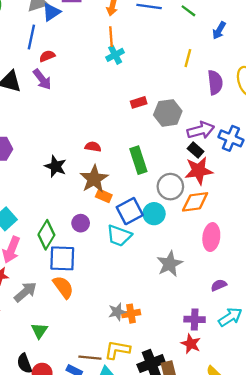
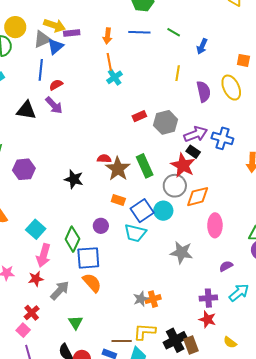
red star: (199, 171) -> (183, 165), moved, turned -30
brown star: (94, 179) -> (118, 169), moved
gray star: (170, 264) -> (182, 252), turned -30

